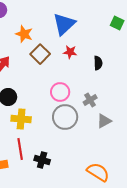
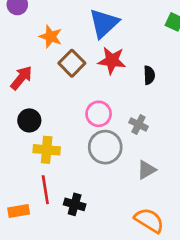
red star: (70, 52) -> (112, 61), size x1.5
gray cross: (90, 100) -> (139, 124), turned -32
gray triangle: (104, 121) -> (147, 170), moved

